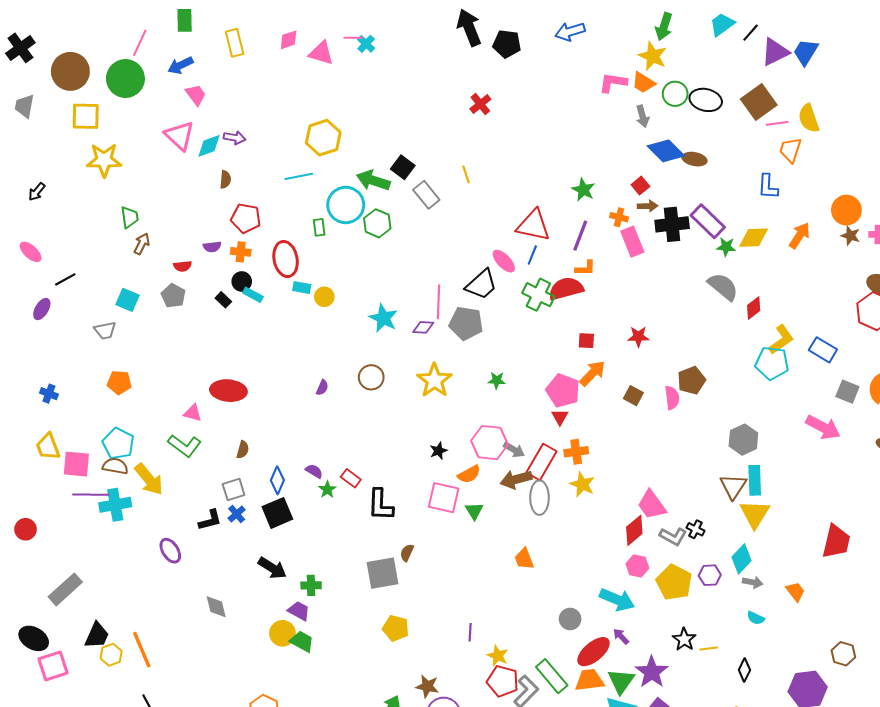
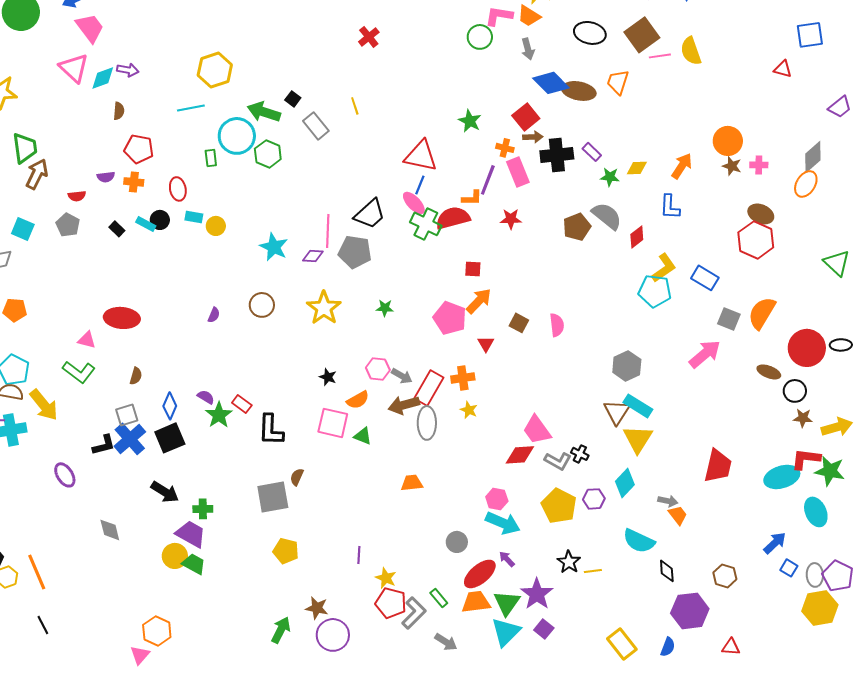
green circle: (675, 94) -> (480, 37), moved
pink trapezoid: (196, 95) -> (90, 28), size x1.4
orange trapezoid: (790, 150) -> (618, 82), moved
brown ellipse: (694, 159) -> (579, 91), size x1.4
black square: (403, 167) -> (293, 99), size x0.7
red square: (640, 186) -> (526, 117), size x1.5
blue L-shape: (768, 187) -> (670, 207), moved
green trapezoid: (130, 217) -> (25, 148), size x1.4
purple rectangle: (708, 221) -> (592, 152), size x0.6
purple line: (580, 236) -> (488, 180), moved
yellow diamond: (754, 238) -> (637, 168), size x0.7
brown arrow: (142, 244) -> (37, 174), size x1.4
red ellipse: (286, 259) -> (178, 189), size x0.7
pink ellipse: (504, 261) -> (414, 203), moved
black circle: (242, 281) -> (160, 220), moved
red star: (638, 337) -> (511, 219), moved
brown pentagon: (691, 380) -> (577, 227), moved
red triangle: (560, 417) -> (486, 344), moved
pink arrow: (823, 427) -> (705, 354), turned -68
pink hexagon: (490, 443) -> (378, 369), size x0.7
black star: (439, 451) -> (328, 377), turned -30
cyan rectangle: (755, 480) -> (638, 406), turned -56
yellow star: (582, 484) -> (469, 410), size x0.7
green star: (327, 490) -> (219, 415), size x1.5
green triangle: (474, 511) -> (363, 436), turned -36
blue cross: (237, 514) -> (130, 439), size x1.8
red diamond: (634, 530) -> (520, 455), turned 36
orange trapezoid: (524, 559) -> (412, 483), turned 105
pink hexagon: (637, 566) -> (497, 499), moved
gray arrow: (753, 582) -> (668, 501), moved
purple trapezoid: (299, 611) -> (191, 534), size x1.4
cyan semicircle: (756, 618) -> (639, 541), size x1.8
black diamond: (744, 670) -> (667, 571), moved, turned -30
green rectangle: (552, 676) -> (439, 598), size x0.6

